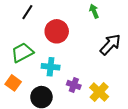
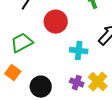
cyan cross: (51, 67) -> (79, 51), moved
purple cross: (74, 85) -> (77, 83), moved

